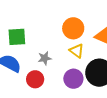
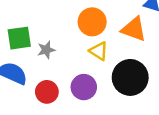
gray star: (45, 58) -> (46, 50), moved
purple circle: (73, 79) -> (84, 87), moved

